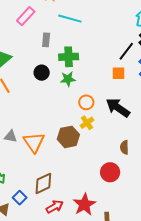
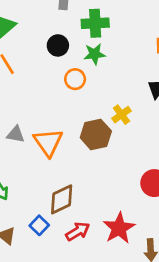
orange circle: (86, 102) -> (75, 79), moved
blue square: (20, 198) -> (39, 225), moved

